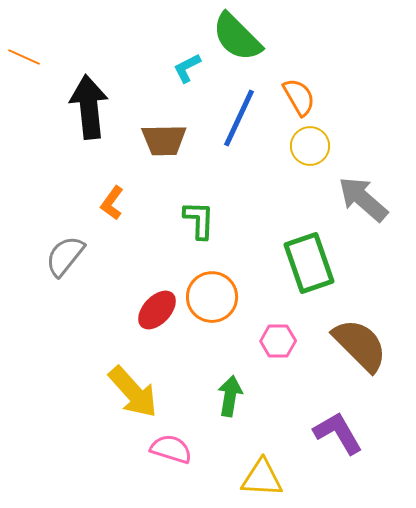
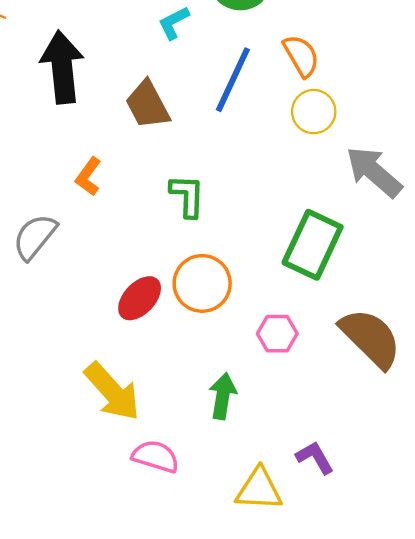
brown trapezoid: (164, 140) -> (148, 105), turned 63
green rectangle: (309, 263) -> (313, 245), turned 44
purple L-shape: (338, 433) -> (315, 458), moved, size x0.7

